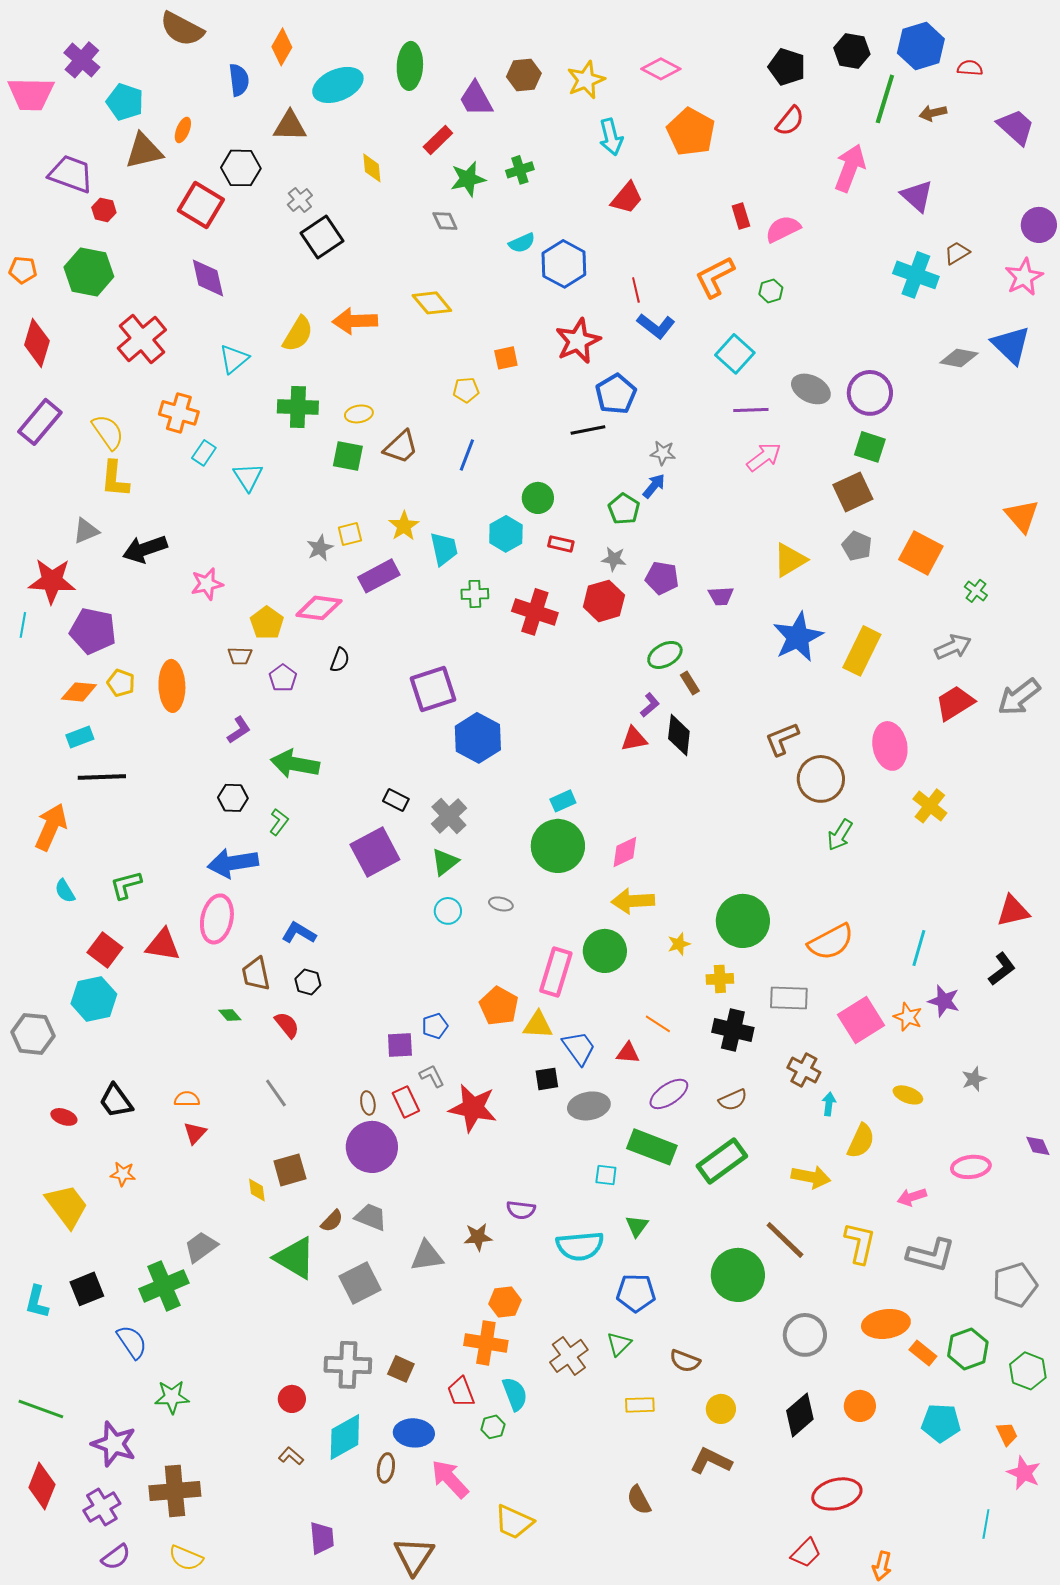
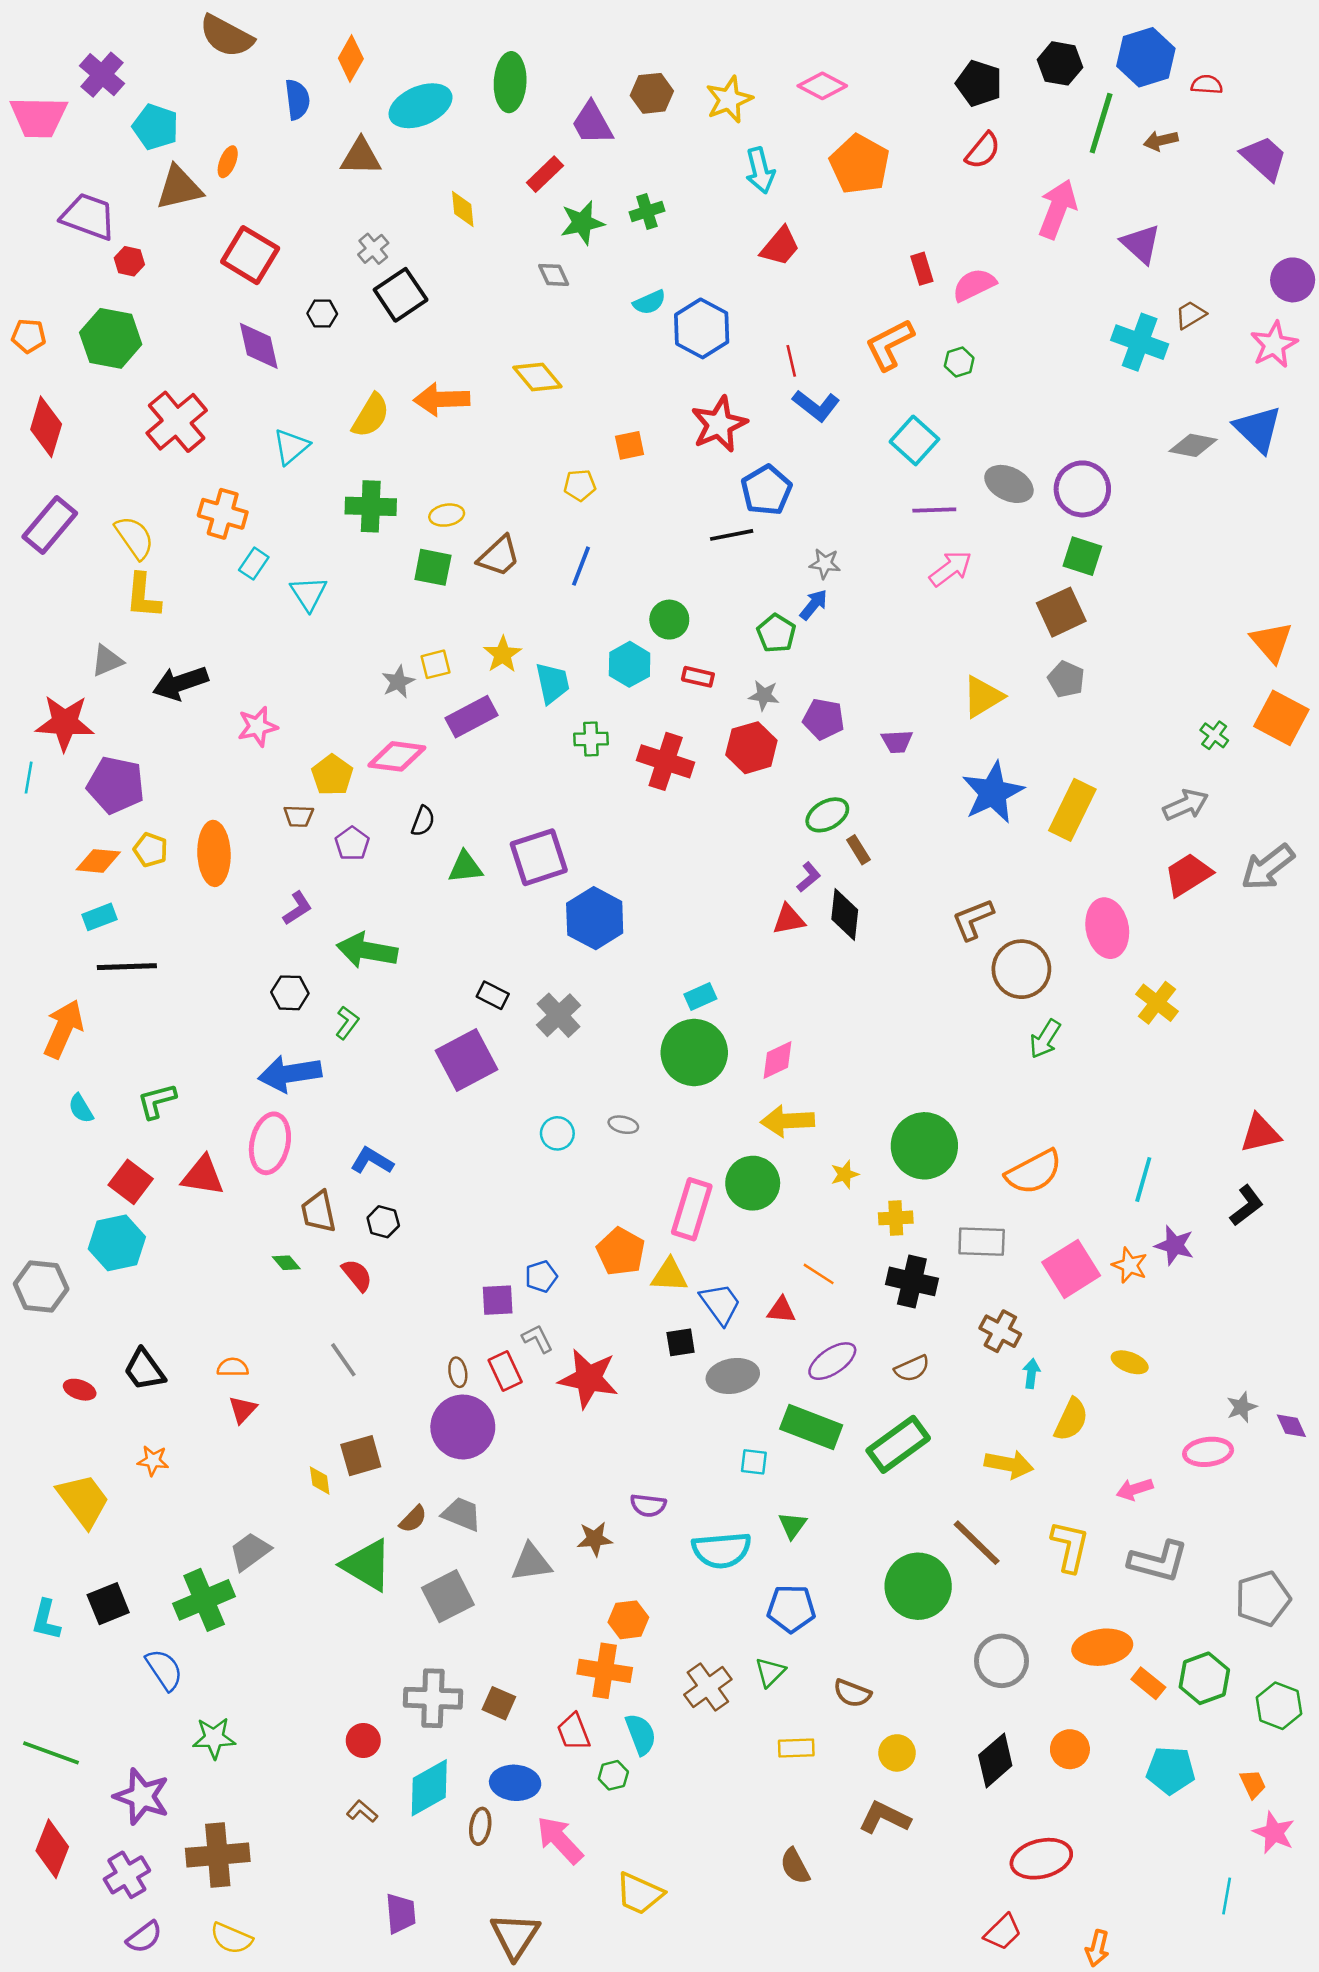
black hexagon: (241, 168) -> (322, 314), moved, size x0.6
orange square: (921, 553) -> (1281, 718), moved
green triangle: (445, 862) -> (465, 867), moved, turned 32
gray star: (974, 1079) -> (1242, 1407), moved

